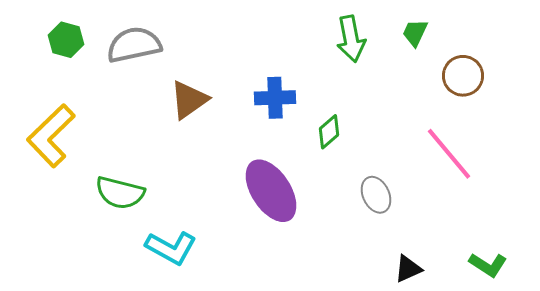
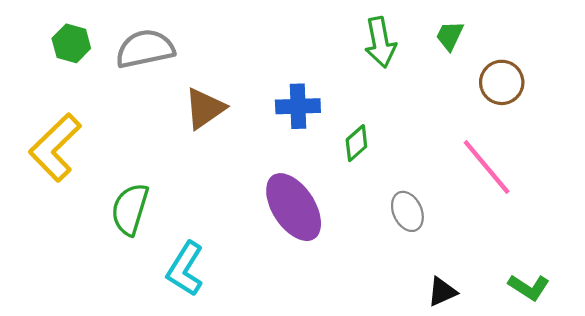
green semicircle: (120, 193) -> (130, 209), turned 93
cyan L-shape: (171, 248) -> (185, 269), turned 93

